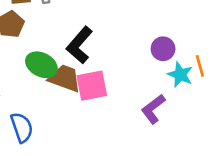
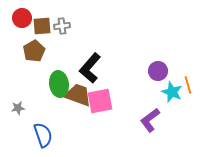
green ellipse: (41, 65) -> (59, 84), turned 55

